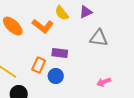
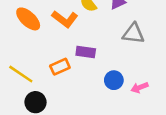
orange rectangle: (39, 65) -> (60, 67), turned 42
blue circle: (56, 76) -> (114, 80), moved

